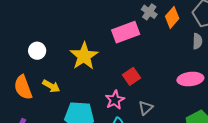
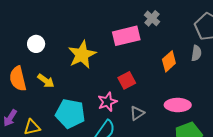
orange diamond: (172, 17) -> (169, 61), moved
pink ellipse: (190, 79) -> (178, 105), moved

